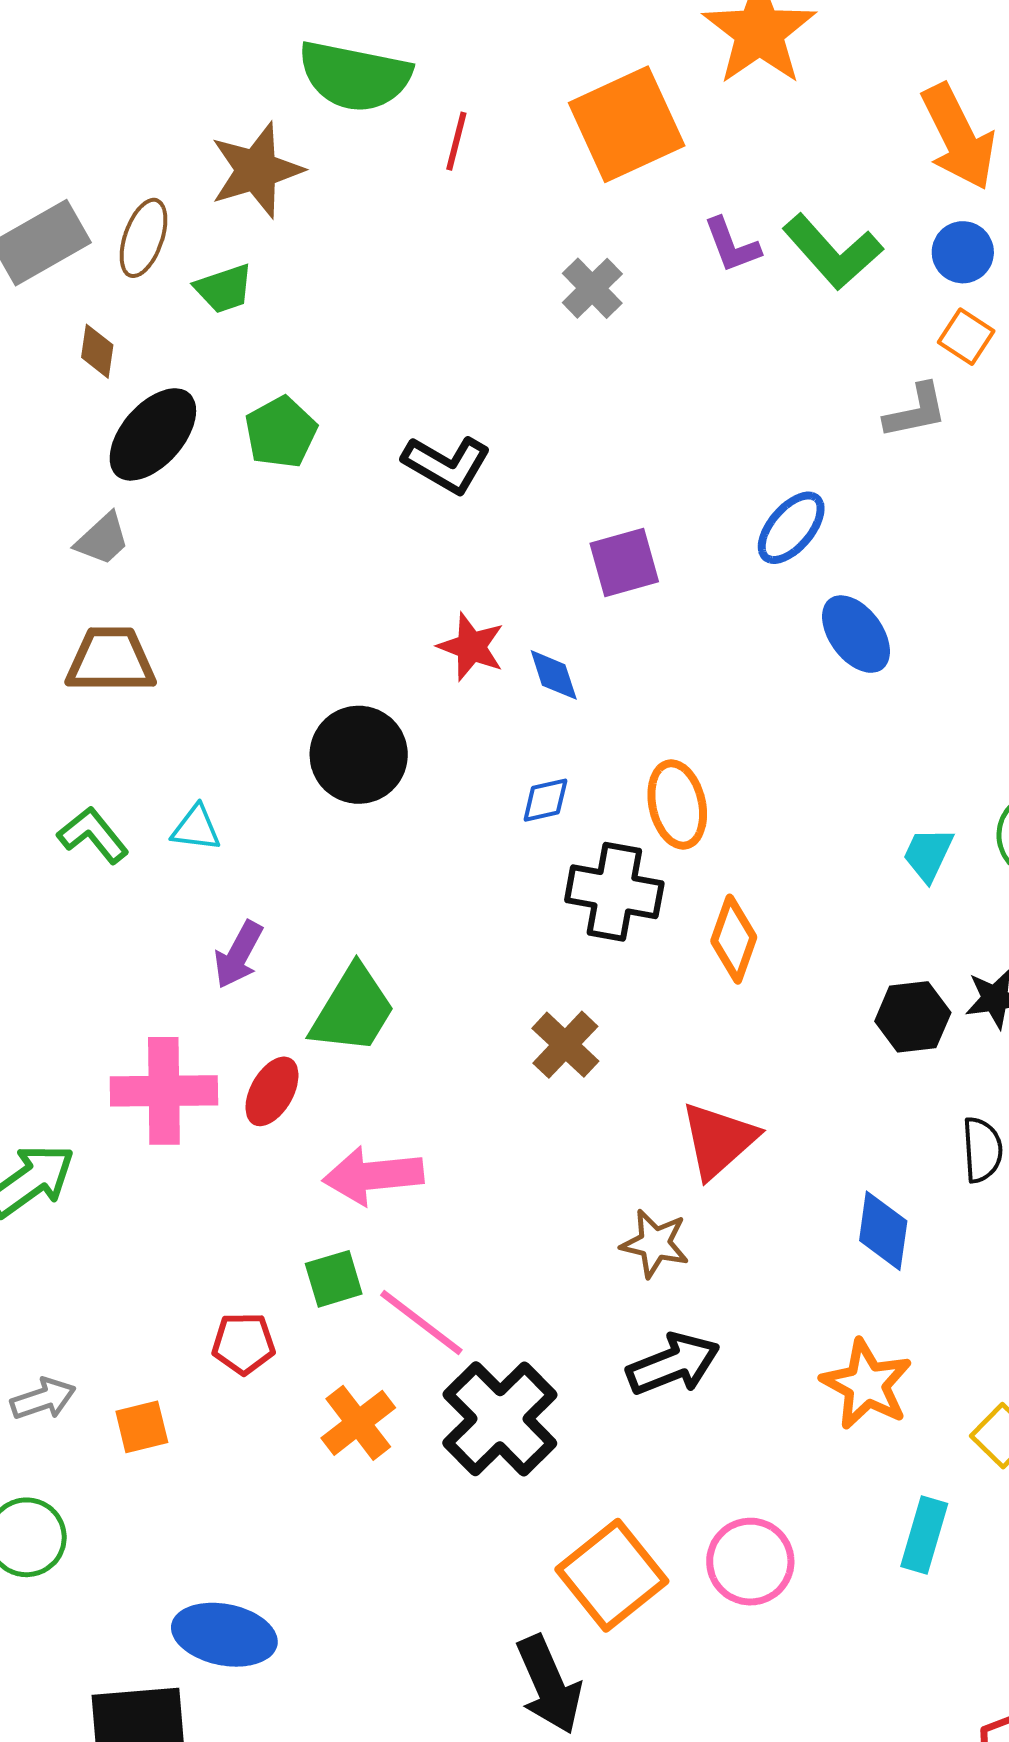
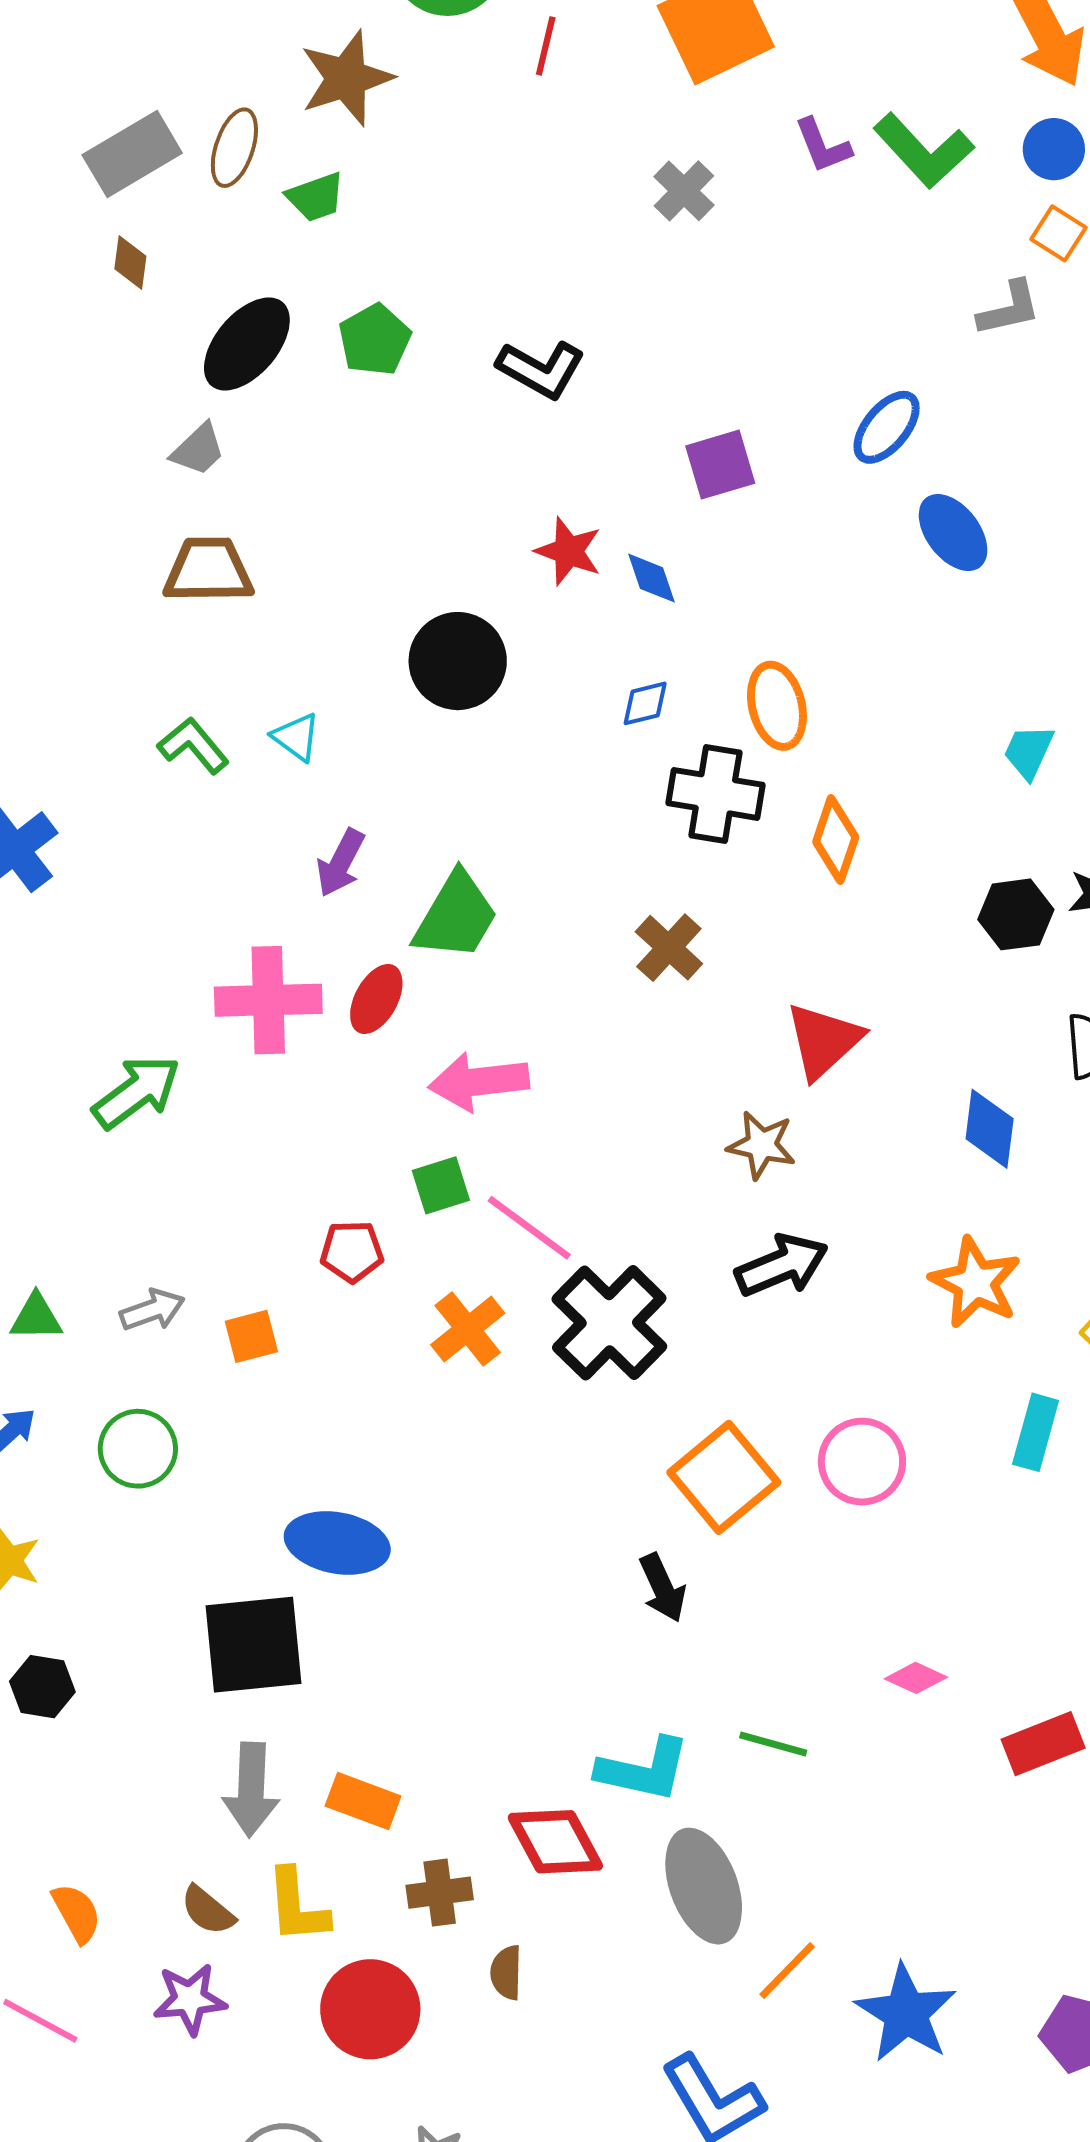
brown diamond: (97, 351) -> (130, 262), moved
cyan triangle: (196, 828) -> (296, 737), turned 30
black arrow: (549, 1685) -> (663, 1588), size x0.7

